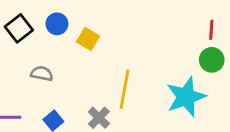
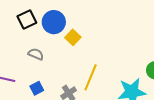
blue circle: (57, 24) -> (54, 22), size x1.5

